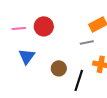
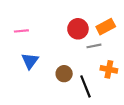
red circle: (44, 26) -> (78, 29), moved
black line: (79, 80) -> (85, 86), turned -40

